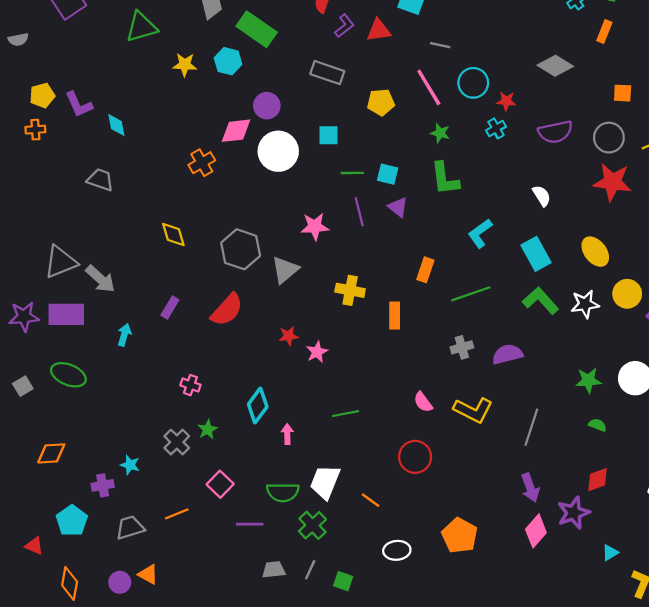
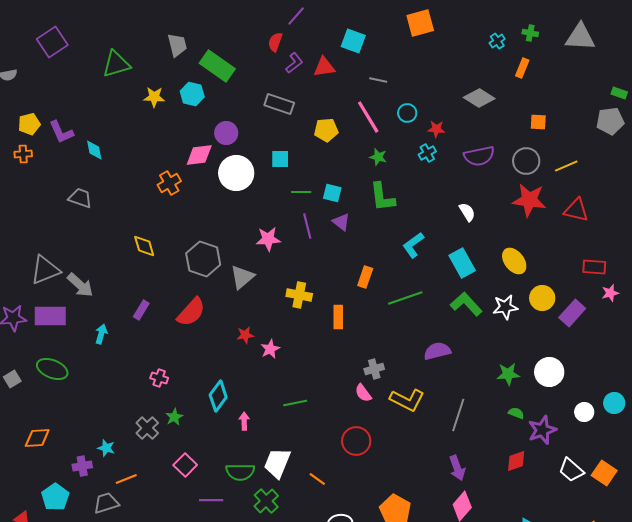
cyan circle: (473, 83) -> (407, 113), size x0.7
gray cross: (462, 347) -> (374, 369), moved
purple star: (574, 513) -> (542, 430), moved
orange line: (177, 514) -> (126, 479), moved

